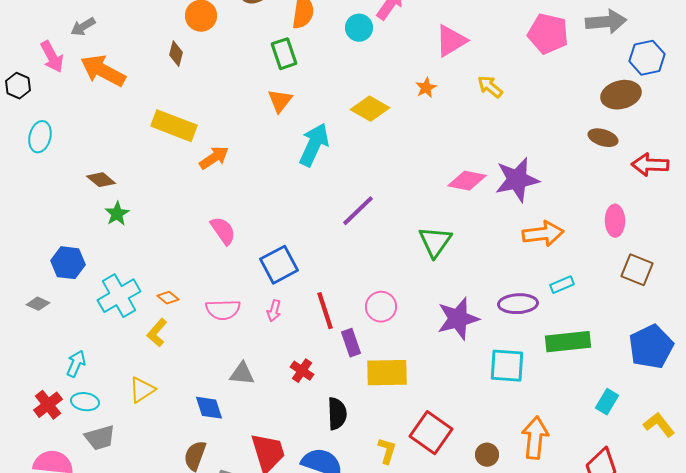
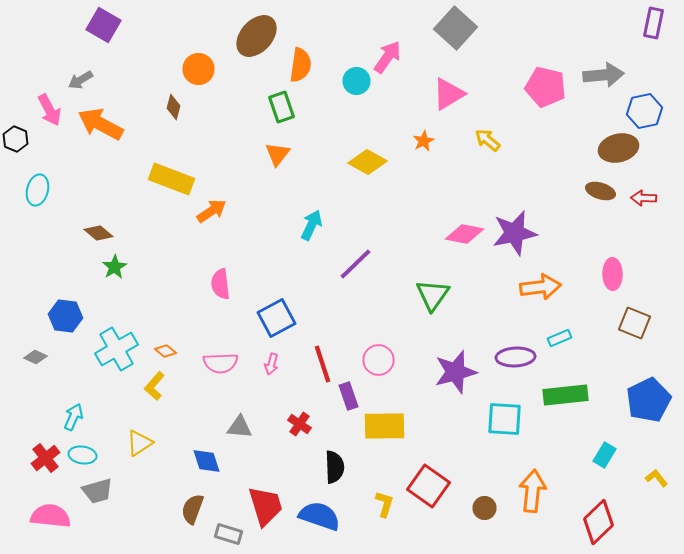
cyan arrow: (314, 145) -> (312, 225), moved, size x0.7
red arrow: (650, 165) -> (644, 198), moved, size x0.7
pink semicircle: (223, 231) -> (220, 284), turned -152
yellow L-shape: (659, 425) -> (656, 478), size x0.7

